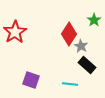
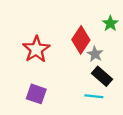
red star: (15, 32) -> (36, 49), moved
cyan line: (70, 84) -> (94, 96), moved

